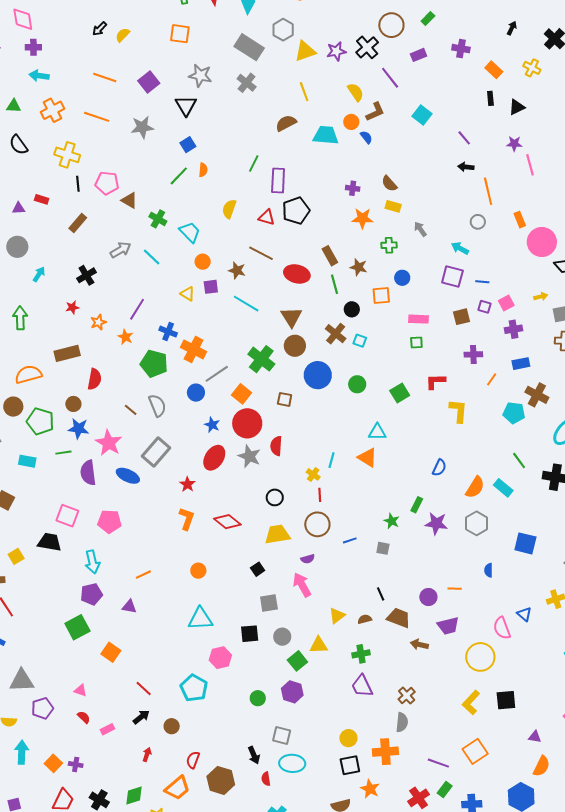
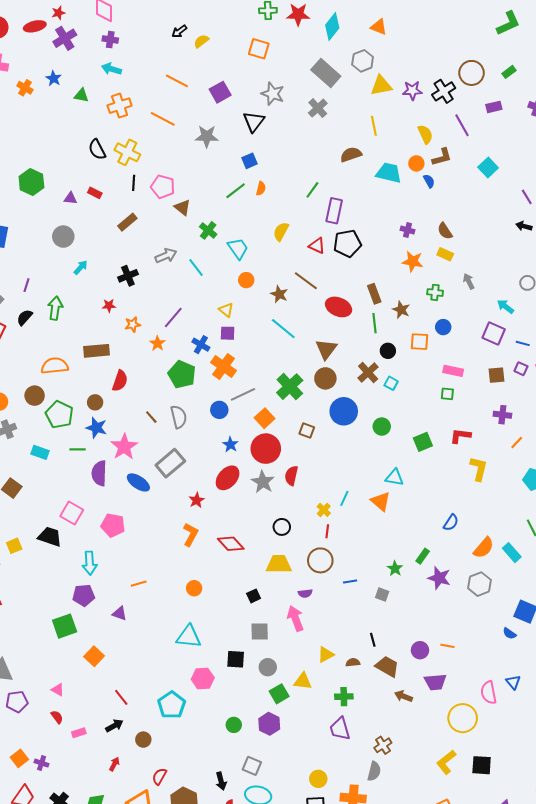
black semicircle: (19, 145) -> (97, 149), moved
purple square: (211, 287) -> (228, 333), moved
blue semicircle: (489, 570) -> (509, 633), moved, turned -64

